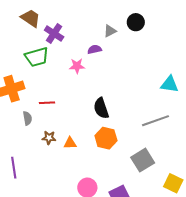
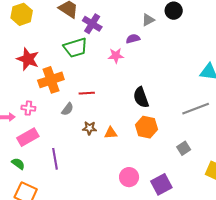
gray semicircle: (27, 118) -> (67, 109), turned 48
gray square: (143, 160) -> (184, 148), size x0.6

